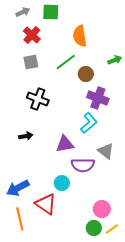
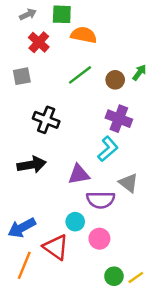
orange semicircle: (80, 36) -> (84, 35), moved, turned 110
green arrow: (115, 60) -> (139, 73), turned -32
gray square: (31, 62) -> (22, 76), moved
brown circle: (86, 74) -> (115, 80), moved
black arrow: (26, 136) -> (32, 165), size x1.6
pink circle: (102, 209) -> (99, 239), moved
orange line: (20, 219) -> (24, 265), turned 35

